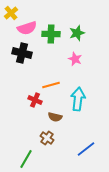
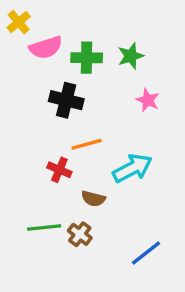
black cross: (22, 53) -> (66, 100), moved
pink star: (75, 59) -> (148, 100), moved
cyan arrow: (78, 99) -> (132, 168), turned 55
green line: (26, 159) -> (44, 228), moved, turned 54

